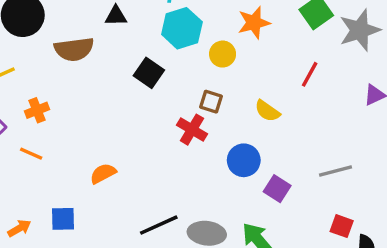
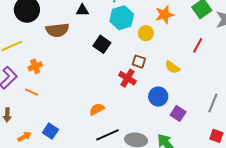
gray line: (336, 171) -> (213, 103), turned -54
orange semicircle: (103, 173) -> (97, 109), moved
blue square: (63, 219) -> (50, 131), turned 35

